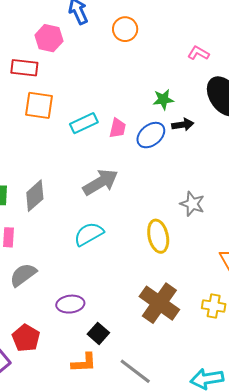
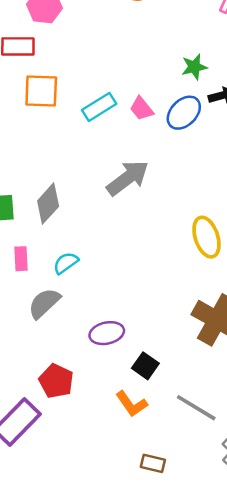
pink trapezoid: (118, 128) -> (142, 109), turned 135
cyan semicircle: (89, 234) -> (66, 263), moved, size x0.7
orange L-shape: (84, 363) -> (131, 404), turned 64

